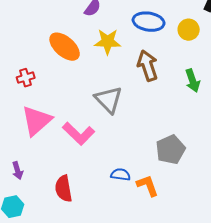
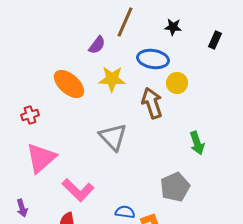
yellow circle: (189, 30) -> (177, 83), moved
green arrow: (193, 81) -> (197, 143), moved
pink L-shape: (79, 134) -> (78, 190), moved

